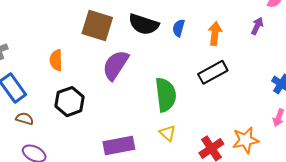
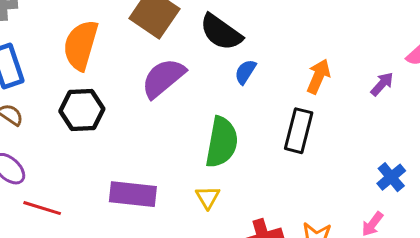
blue semicircle: (179, 28) -> (245, 72), moved
orange semicircle: (56, 60) -> (81, 45), size x1.6
black rectangle: (213, 72) -> (299, 131), turned -64

